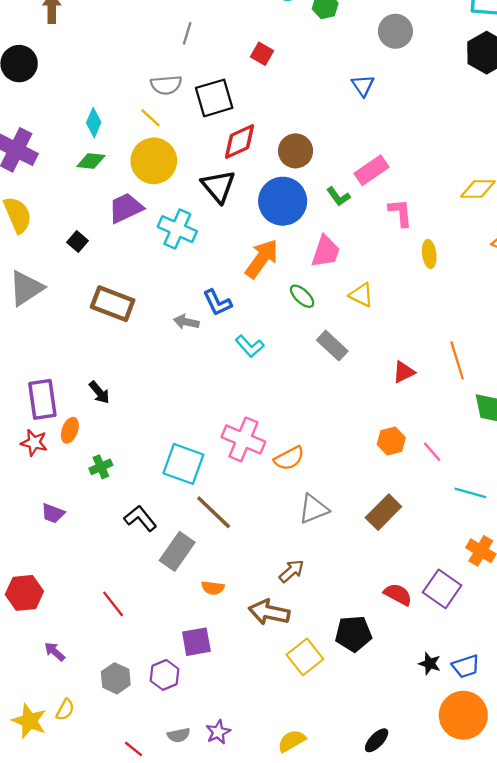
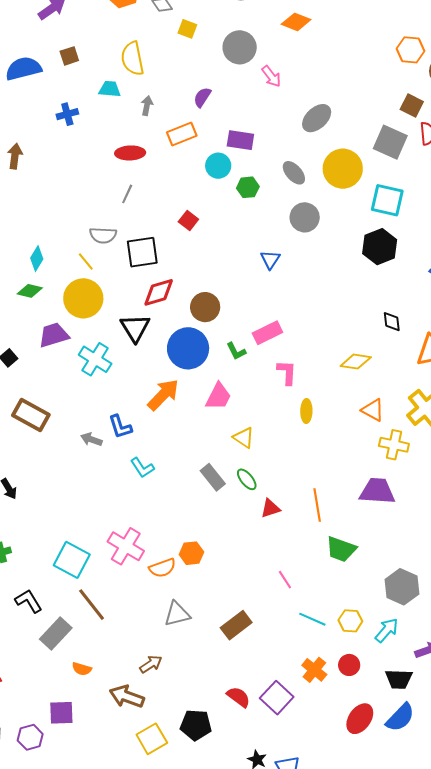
green ellipse: (302, 296) -> (247, 479), moved
orange hexagon: (391, 441) -> (191, 553), moved

